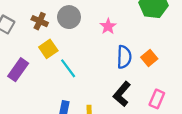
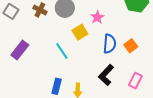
yellow square: (48, 49) -> (80, 32), moved

